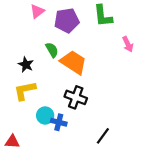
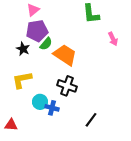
purple pentagon: (67, 20) -> (37, 31), moved
green semicircle: (52, 50) -> (46, 44), turned 72
black star: (26, 65) -> (23, 49), moved

